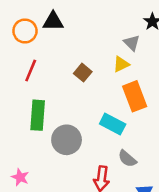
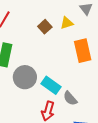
yellow triangle: (121, 64) -> (67, 23), moved
cyan rectangle: (113, 124) -> (51, 85), moved

